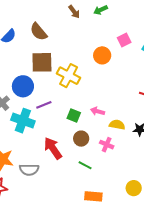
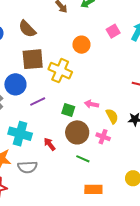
orange circle: (102, 55) -> (81, 45), moved
cyan cross: (23, 121) -> (20, 134), moved
yellow semicircle: (117, 125) -> (112, 116), turned 56
brown circle: (81, 139) -> (77, 132), size x1.5
red arrow: (53, 148) -> (50, 144), size x0.6

